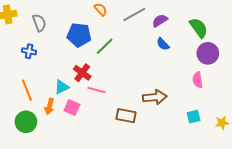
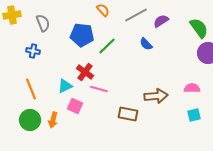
blue semicircle: (163, 44) -> (146, 44), moved
pink semicircle: (198, 80) -> (192, 88), moved, turned 98
orange arrow: (49, 106) -> (53, 120), moved

